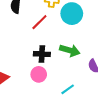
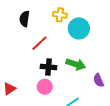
red line: (39, 22) -> (39, 43), moved

